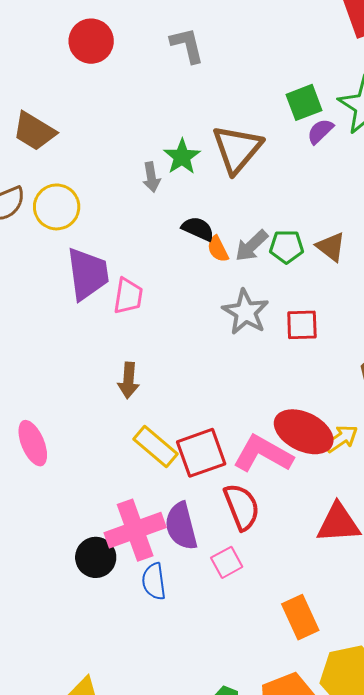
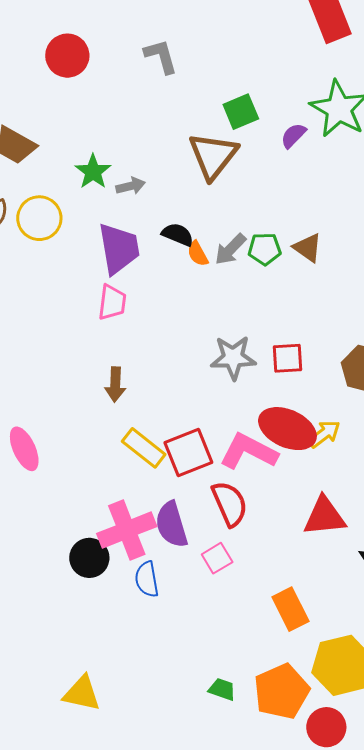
green square: (304, 102) -> (241, 112), moved
green star: (182, 157) -> (93, 172), moved
gray arrow: (151, 177) -> (131, 186), turned -92
purple trapezoid: (88, 274) -> (119, 248), moved
gray star: (246, 312) -> (233, 358), moved, turned -30
red square: (302, 325) -> (288, 358), moved

